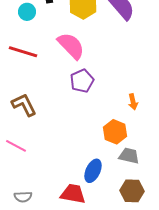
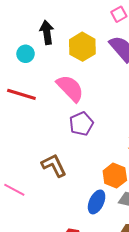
brown L-shape: (24, 105) -> (54, 165), moved
blue ellipse: (93, 171) -> (97, 202), moved

